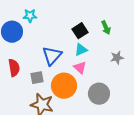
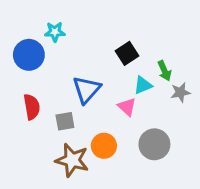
green arrow: (106, 28) -> (165, 71), moved
cyan triangle: (81, 50) -> (143, 85), moved
orange circle: (64, 86) -> (104, 146), moved, size x0.7

